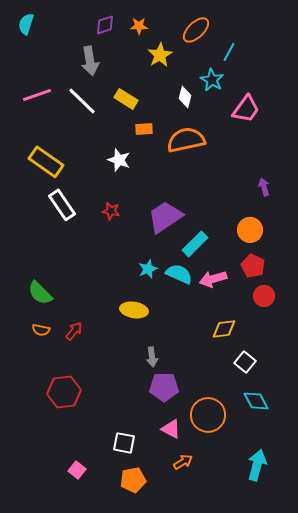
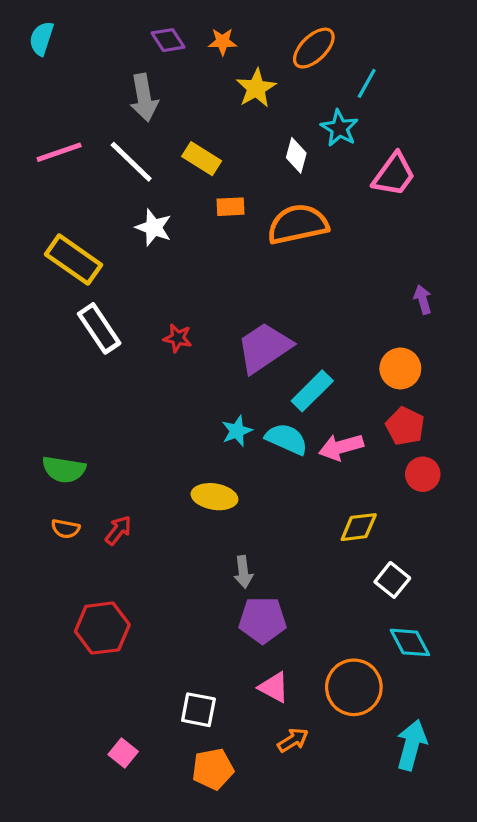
purple diamond: (105, 25) -> (168, 40), turned 75
white star: (119, 160) -> (154, 227), moved
green semicircle: (40, 293) -> (64, 469), turned -36
orange circle: (208, 415) -> (354, 687), moved

